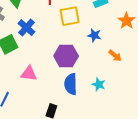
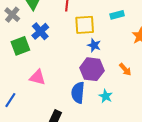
blue star: (94, 35) -> (94, 45), moved
purple hexagon: (66, 56) -> (92, 69), moved

